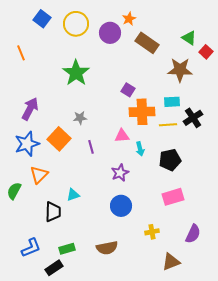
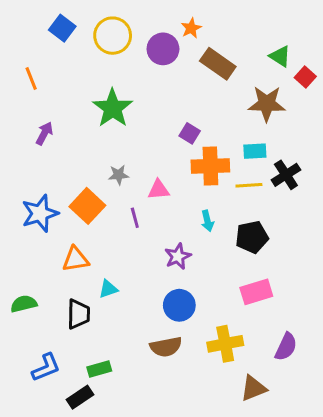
purple arrow: (30, 109) -> (44, 133), moved, size x0.7
pink triangle: (122, 136) -> (159, 190), moved
orange triangle: (39, 175) -> (76, 259), moved, turned 36
green semicircle: (14, 191) -> (24, 304), moved, turned 48
yellow cross: (152, 232) -> (225, 344), size x1.6
brown semicircle: (107, 248) -> (166, 347), moved

